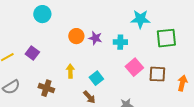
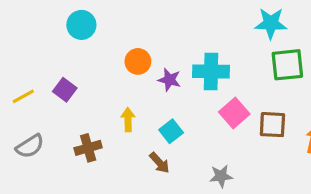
cyan star: (140, 19) -> (271, 23), moved
purple star: (95, 38) -> (169, 80), moved
cyan cross: (120, 42) -> (211, 71), size x1.5
brown cross: (46, 88) -> (88, 148), turned -35

